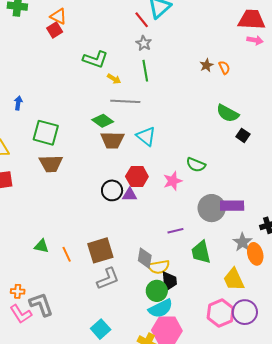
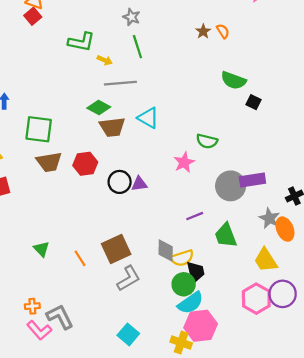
red hexagon: (137, 176) -> (85, 164), moved
green triangle: (41, 246) -> (41, 249), moved, turned 42

